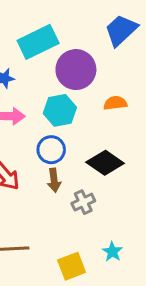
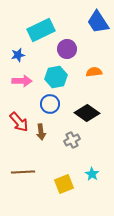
blue trapezoid: (121, 30) -> (98, 22), turned -80
purple circle: (76, 70) -> (67, 49), size x0.7
brown arrow: (54, 180) -> (41, 132), moved

